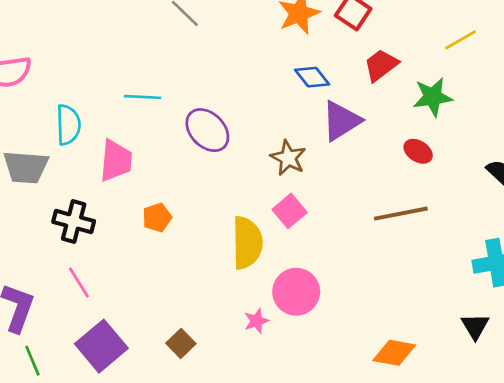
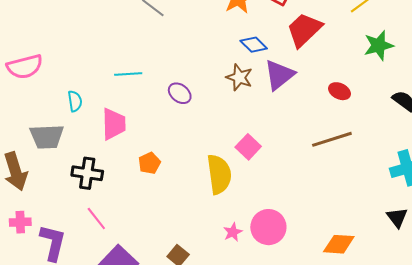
red trapezoid: (381, 65) -> (304, 30), size x1.4
green star: (433, 97) -> (379, 45), moved
cyan semicircle: (68, 125) -> (75, 101), size x0.7
purple ellipse: (207, 130) -> (180, 93), size x0.7
brown star: (288, 158) -> (239, 77), moved
pink circle: (296, 292) -> (268, 227), moved

